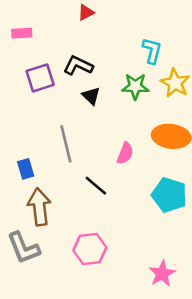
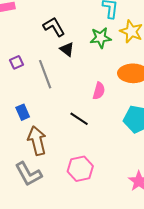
black L-shape: (78, 66) -> (54, 27), turned 40
purple square: (40, 78) -> (17, 62), moved, size x0.6
gray line: (66, 144) -> (45, 74), moved

